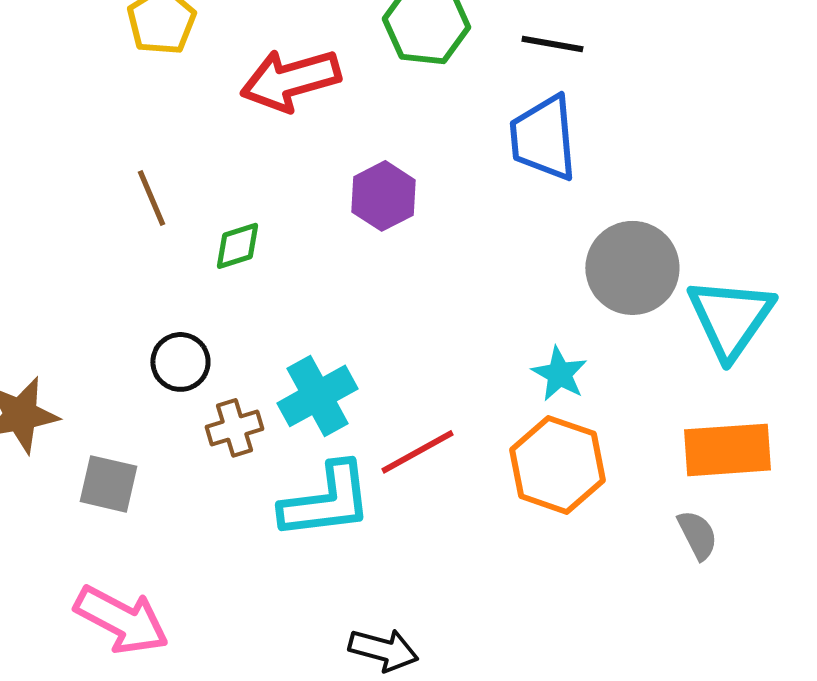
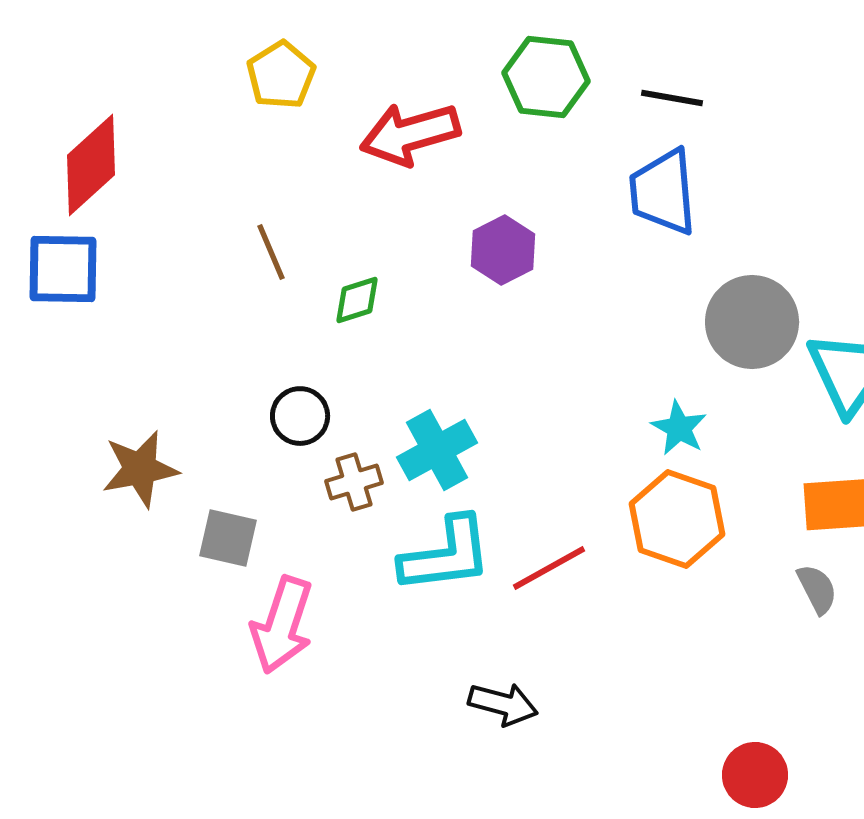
red line: (417, 452) -> (549, 568), moved
pink arrow: (121, 620) -> (282, 625), moved, turned 80

